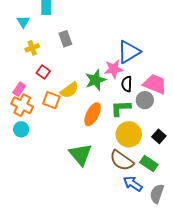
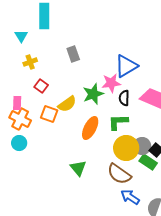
gray rectangle: (65, 39) -> (73, 54), moved
pink rectangle: (19, 89) -> (17, 103), turned -32
gray circle: (145, 100) -> (142, 146), moved
green triangle: (80, 154) -> (78, 168), size x0.7
green rectangle: (149, 164) -> (148, 162), moved

